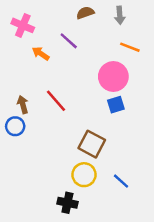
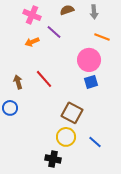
pink cross: (23, 25) -> (32, 15), moved
orange arrow: (41, 54) -> (32, 42), turned -56
blue circle: (15, 126) -> (10, 108), moved

